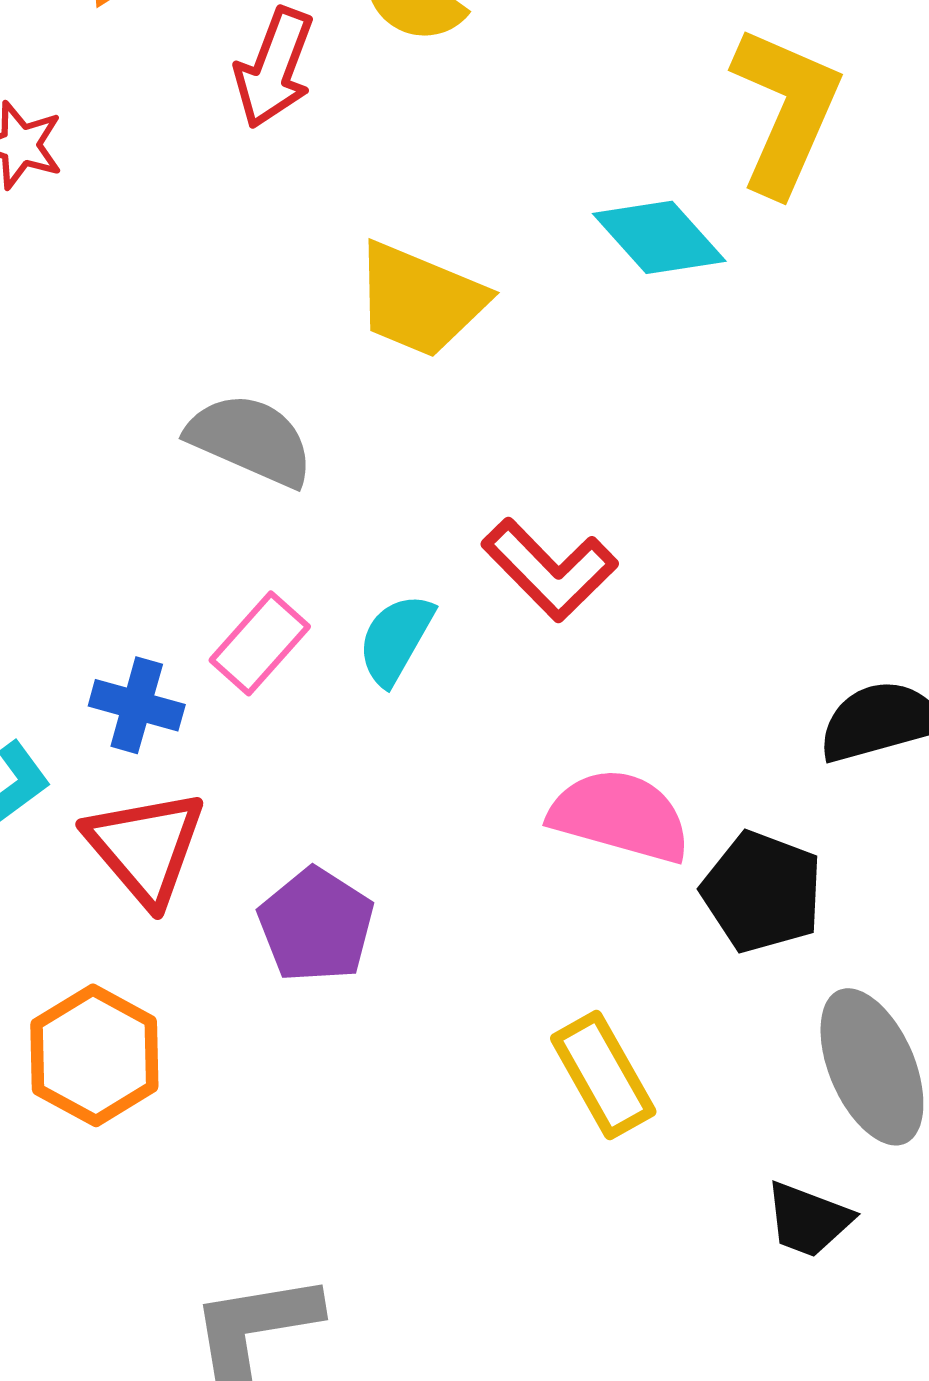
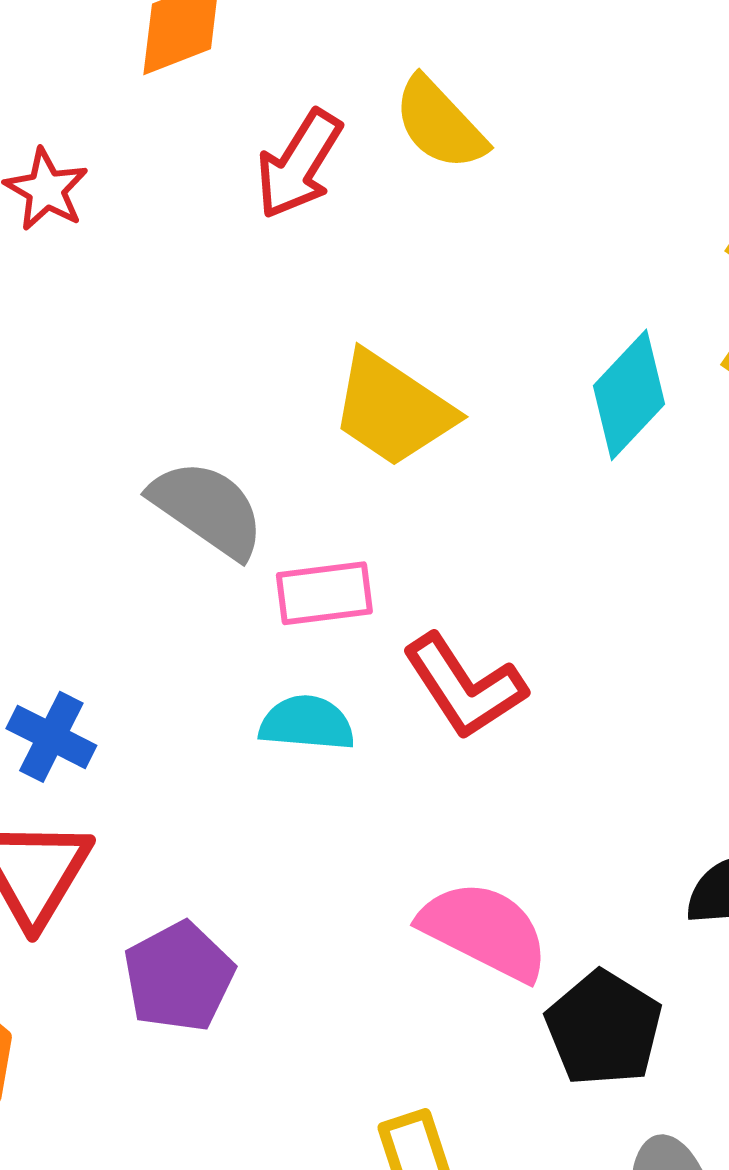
cyan diamond: (659, 237) -> (629, 395), turned 74
cyan semicircle: (396, 639) -> (307, 723), turned 54
pink rectangle: (260, 643) -> (324, 593), moved, turned 30

